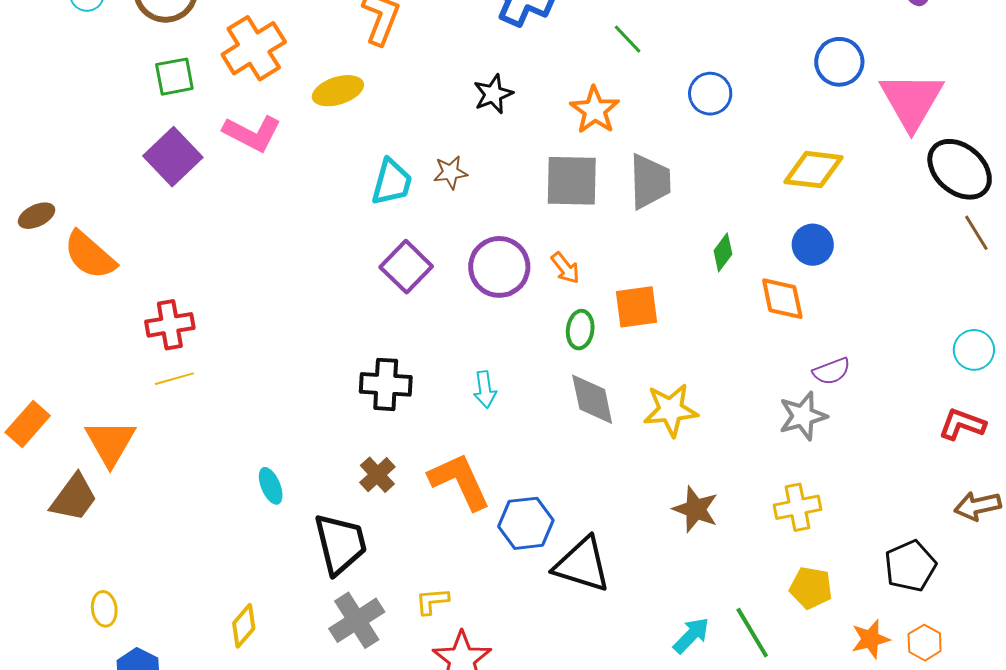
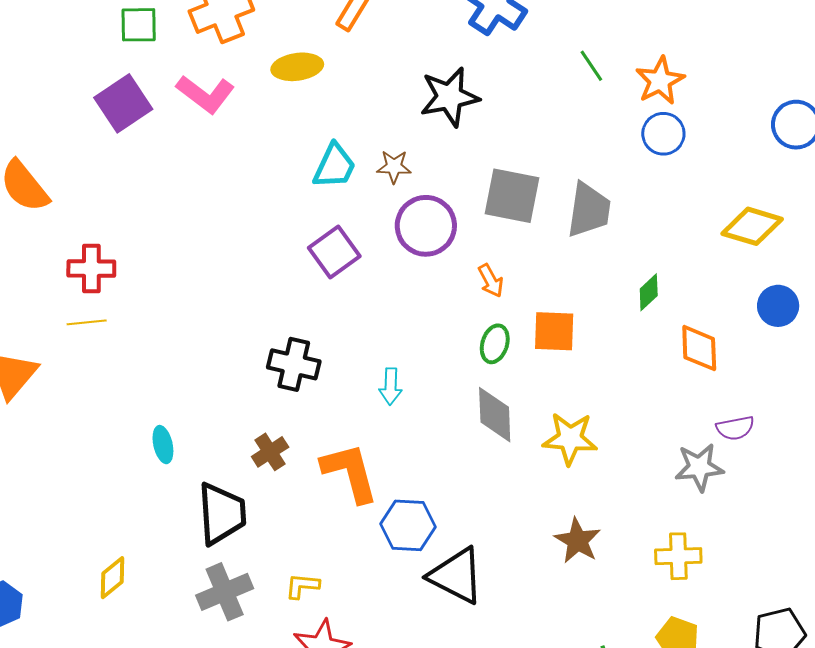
black star: (493, 94) -> (449, 97), size x1.5
orange star: (595, 110) -> (660, 81), moved
blue circle: (813, 245) -> (778, 306), moved
purple circle: (499, 267) -> (426, 226), moved

